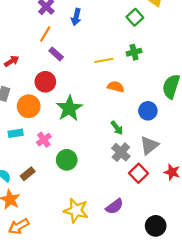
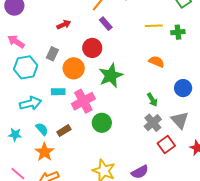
yellow line: (104, 60) -> (154, 26), moved
pink cross: (44, 140) -> (83, 101), size x1.6
gray triangle: (149, 145) -> (180, 120), turned -42

